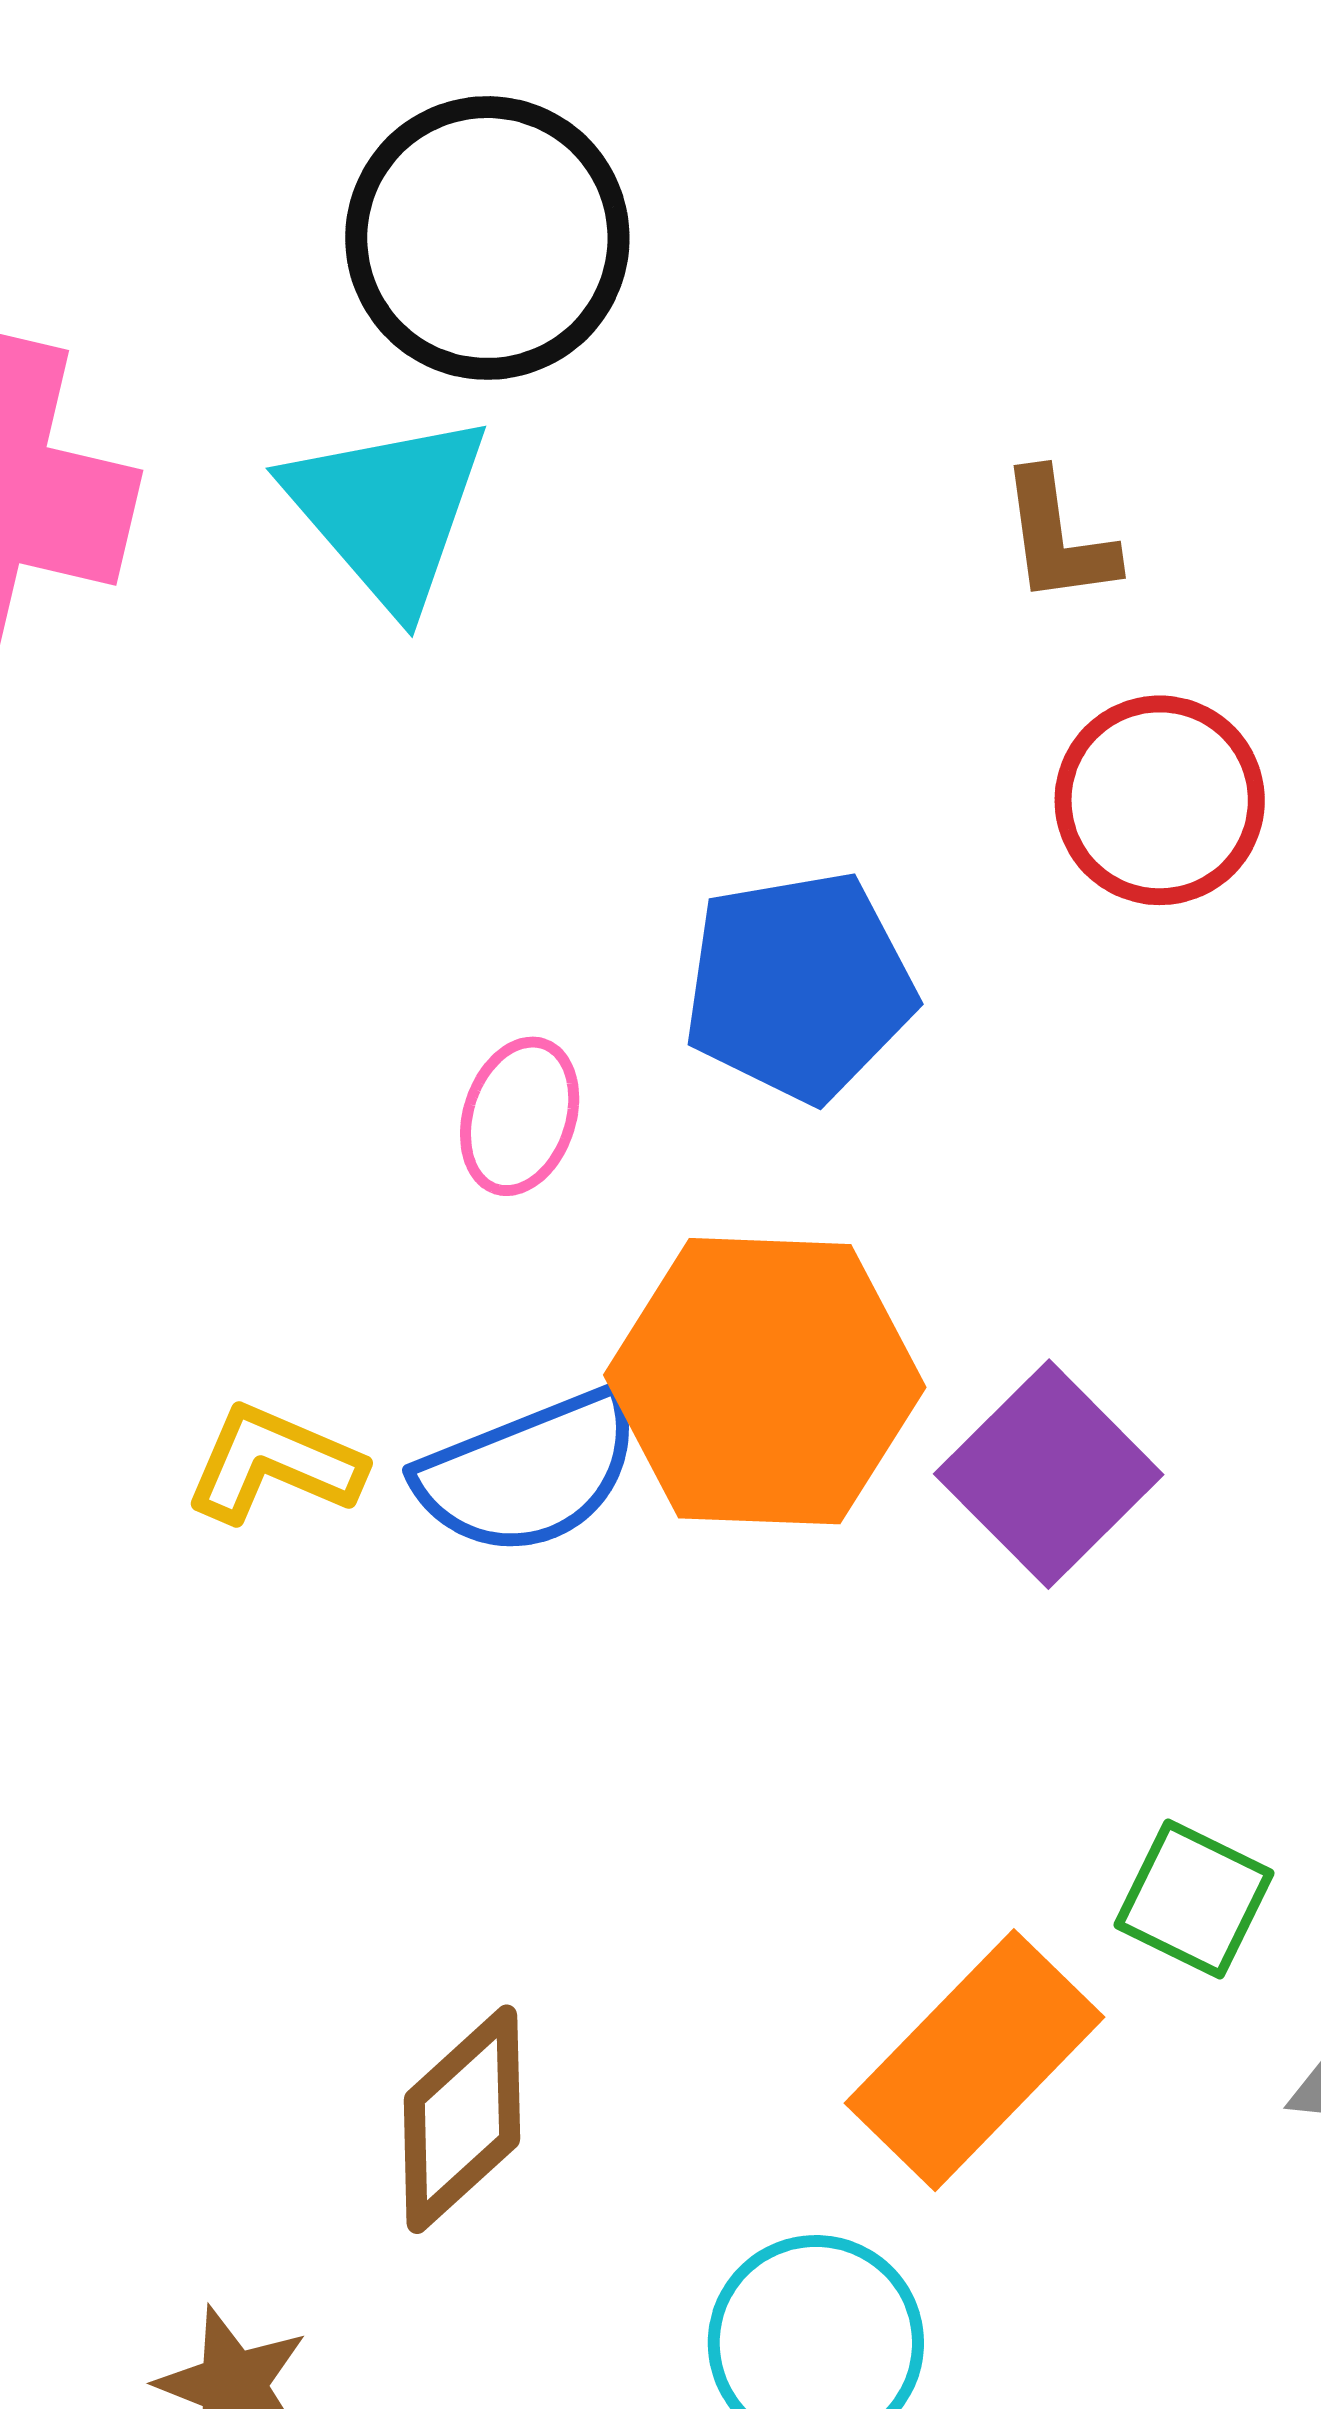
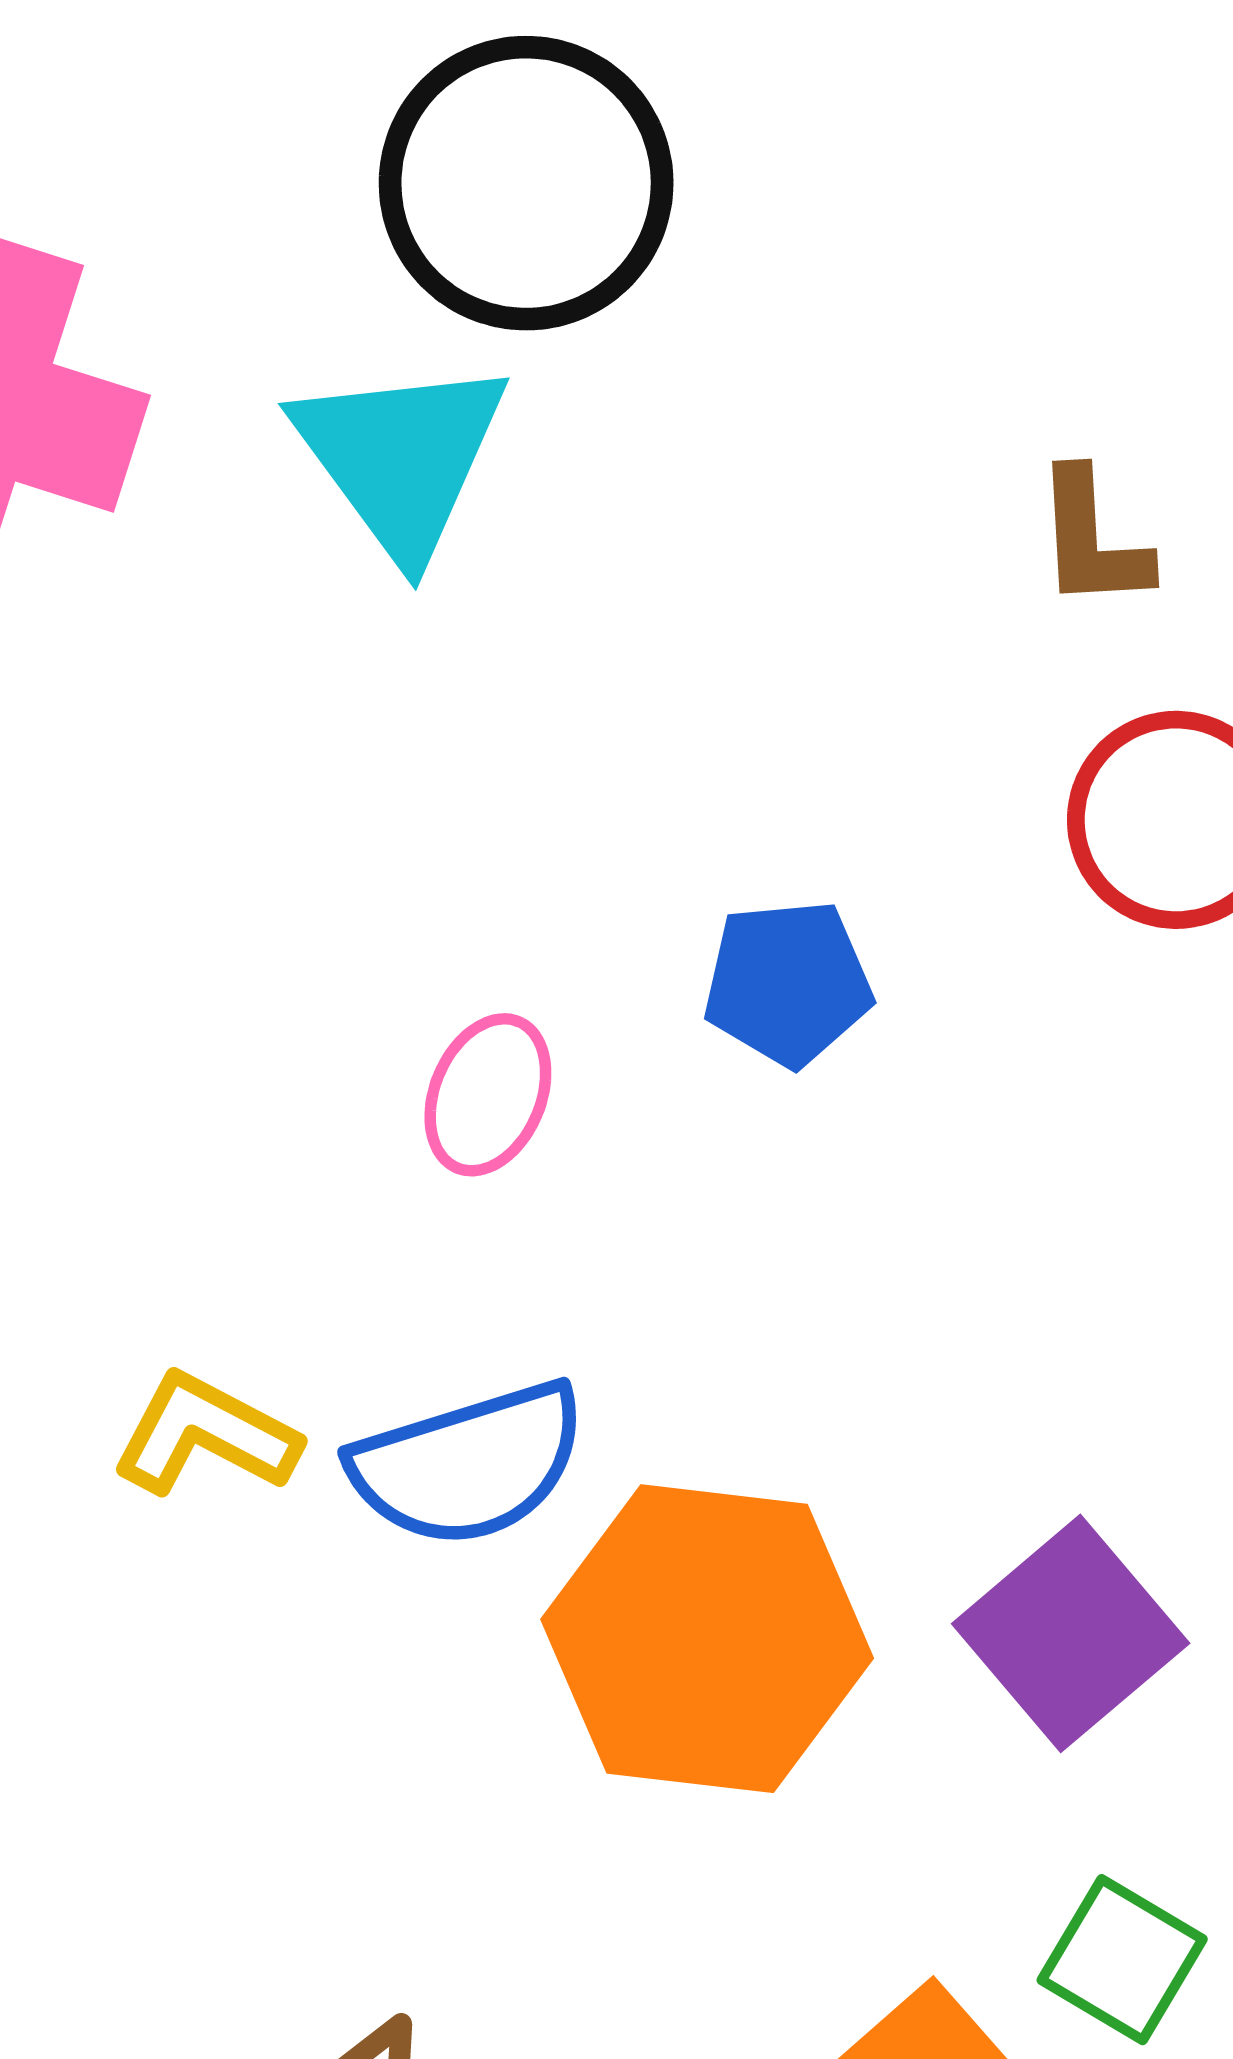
blue pentagon: (799, 986) -> (788, 983), size x0.7
orange hexagon: (765, 1381) -> (707, 1639), moved
purple square: (1049, 1474) -> (1071, 1633), moved

